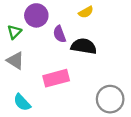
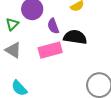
pink rectangle: (56, 78) -> (50, 50), moved

